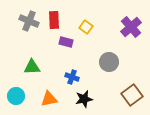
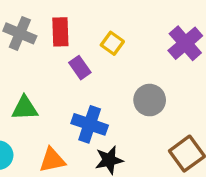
purple rectangle: (66, 42) -> (80, 68), turned 40
blue cross: (72, 77) -> (90, 124), size x1.5

